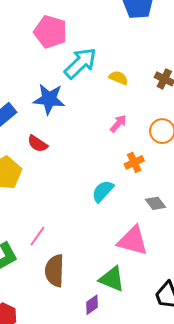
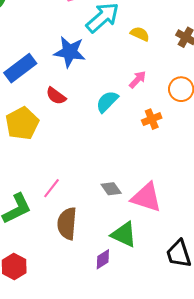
cyan semicircle: (103, 191) -> (107, 102), moved
gray diamond: (156, 203) -> (111, 189), moved

